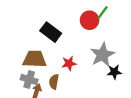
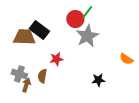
gray star: (102, 55) -> (87, 36), moved
brown trapezoid: (35, 59) -> (24, 37), moved
black star: (114, 72) -> (98, 80), moved

